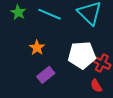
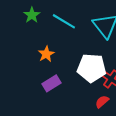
red semicircle: (96, 86) -> (102, 102), turned 72

